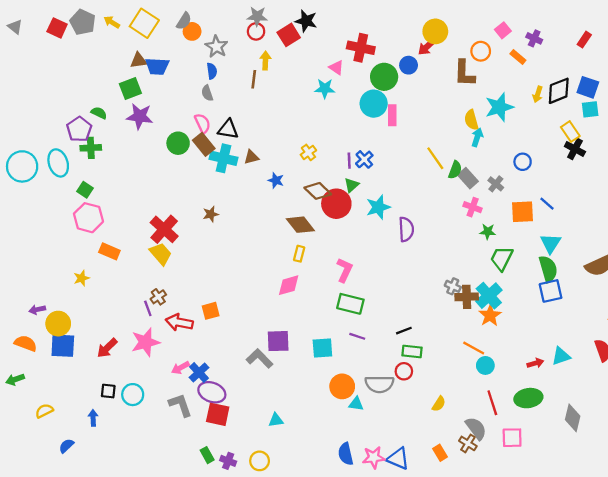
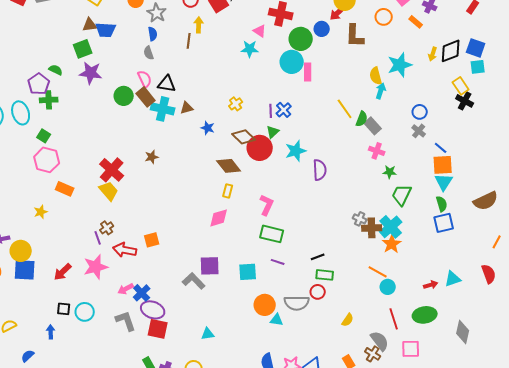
brown L-shape: (464, 73) -> (355, 36), moved
gray cross: (496, 184) -> (419, 131), moved
orange square: (523, 212) -> (443, 165), moved
green semicircle: (548, 269) -> (442, 204), size x0.7

